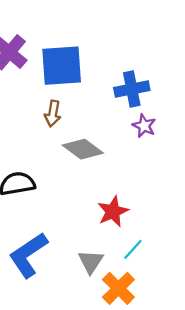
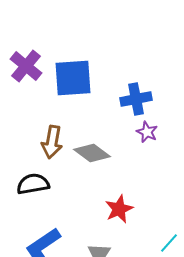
brown arrow: (53, 114) -> (52, 142), moved, size x1.4
cyan line: (133, 249) -> (169, 243), moved

